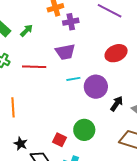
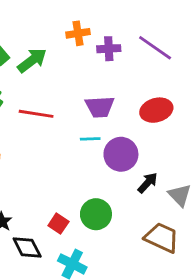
purple cross: (71, 22) -> (109, 49), moved
green arrow: (27, 30) -> (32, 60), size x1.5
purple trapezoid: (65, 52) -> (100, 107), moved

